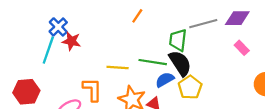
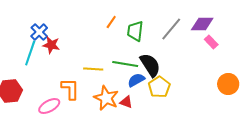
gray line: (203, 24) -> (171, 29), turned -35
green trapezoid: (178, 40) -> (135, 31), moved
pink rectangle: (242, 48) -> (211, 42), moved

